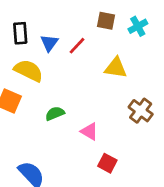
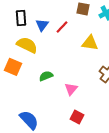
pink triangle: (89, 131) -> (71, 89), turned 40
red square: (107, 163) -> (77, 117), moved

